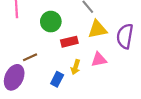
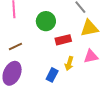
brown line: (30, 57) -> (15, 46), moved

